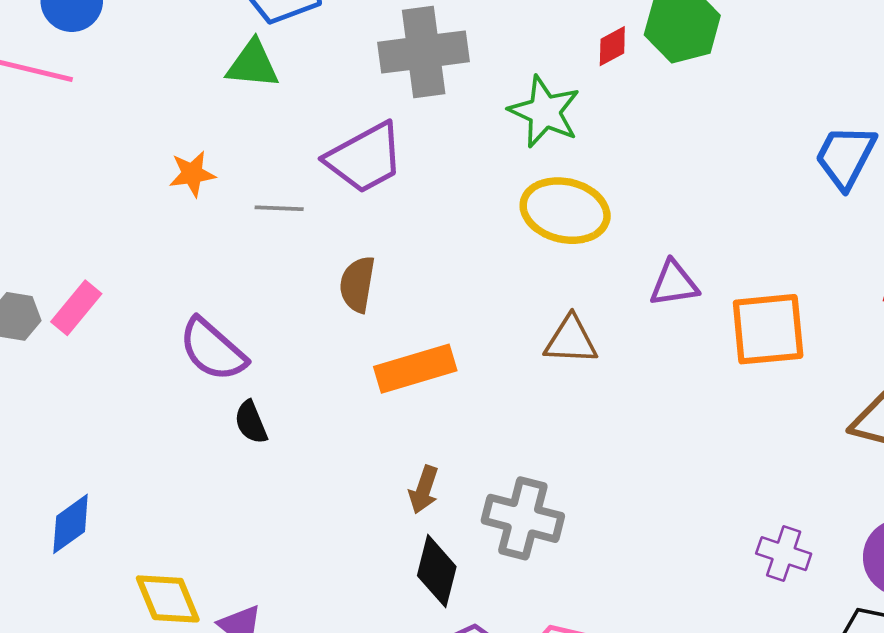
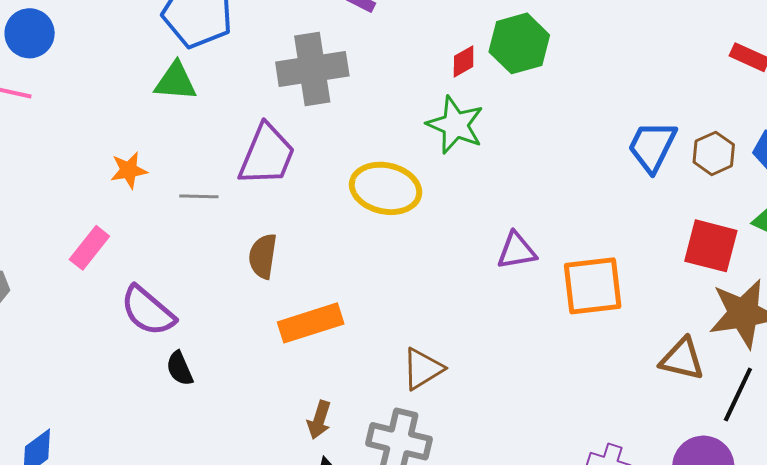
green star: (545, 112) -> (455, 125), moved
purple trapezoid: (365, 158) -> (267, 155), turned -38
yellow ellipse: (565, 211) -> (386, 188), moved
pink rectangle: (76, 308) -> (89, 248), moved
brown triangle: (571, 340) -> (423, 369), moved, turned -33

